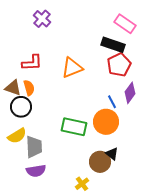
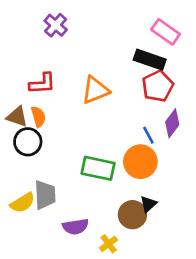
yellow semicircle: (17, 136) -> (22, 203), moved
black triangle: (112, 154) -> (148, 204), turned 40
purple semicircle: (36, 171) -> (75, 227), moved

